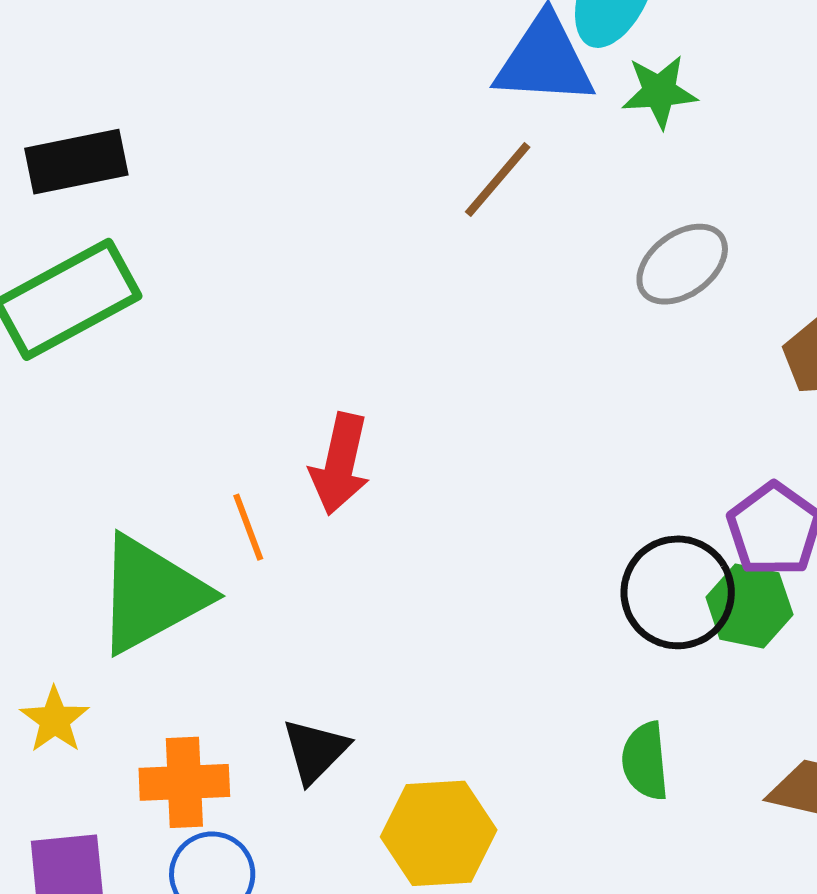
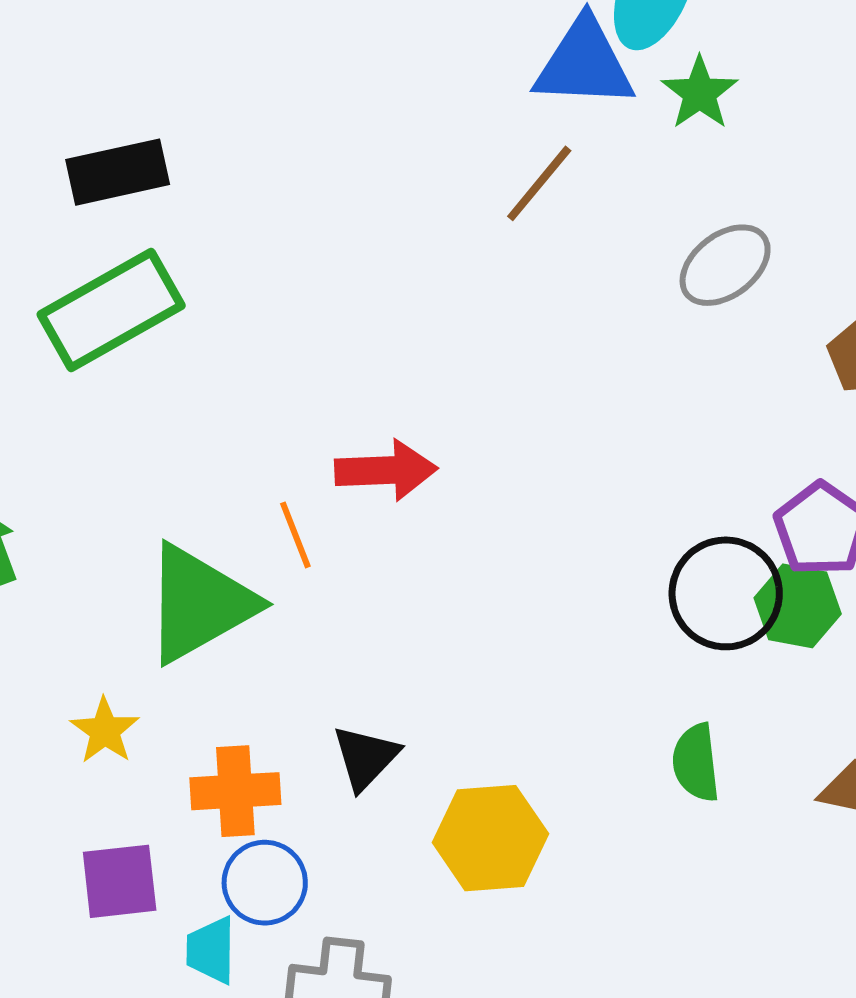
green star: (659, 92) -> (700, 93), turned -30
red arrow: (340, 464) -> (386, 470), turned -104

